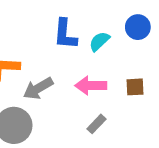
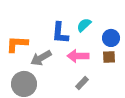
blue circle: (138, 27) -> (111, 38), moved
blue L-shape: (65, 34) -> (60, 33), moved

